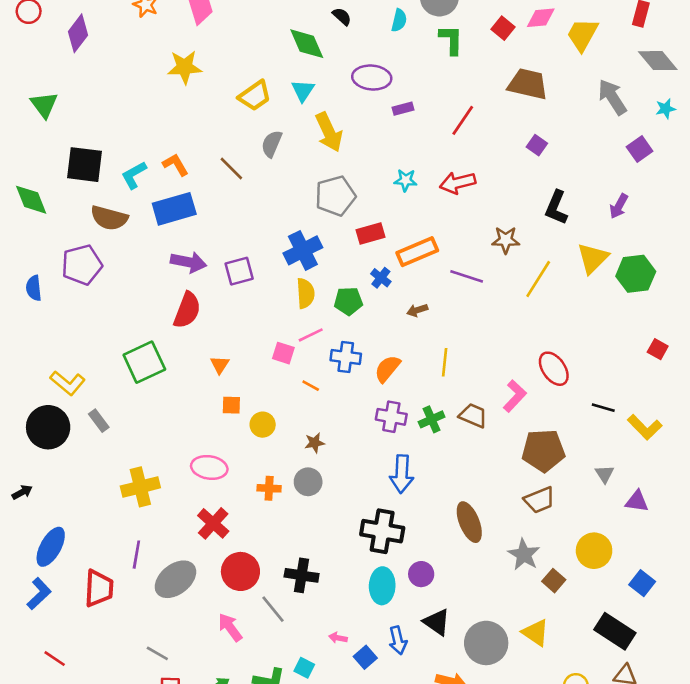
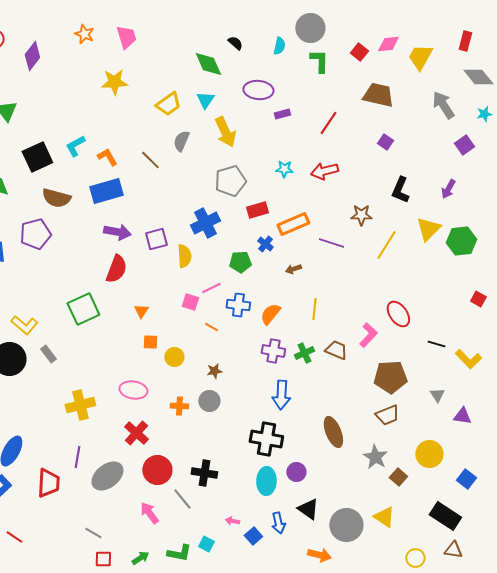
black square: (84, 165) -> (37, 157), turned -32
cyan L-shape: (134, 175) -> (75, 146), moved
yellow semicircle: (305, 293) -> (184, 256), moved

